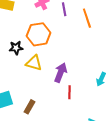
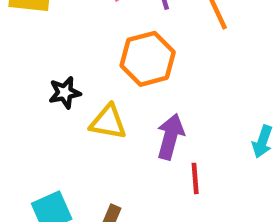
orange hexagon: (39, 34) -> (148, 59), moved

